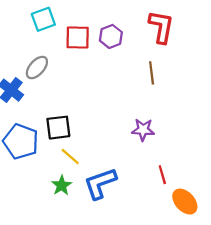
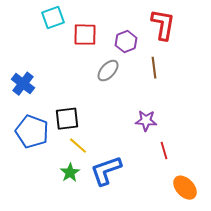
purple hexagon: (111, 36) -> (126, 42), moved
gray ellipse: (37, 68) -> (108, 71), moved
red line: (162, 175) -> (164, 151), moved

